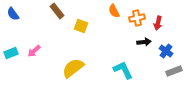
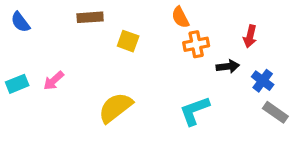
brown rectangle: (57, 11) -> (90, 17), turned -56
orange cross: (137, 18) -> (196, 44), moved
cyan L-shape: (123, 70) -> (195, 111), turned -85
gray rectangle: (174, 71) -> (275, 112), turned 56

